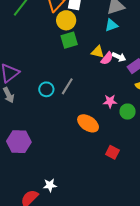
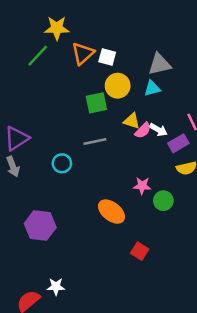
yellow circle: (66, 20) -> (118, 86), moved
gray line: (67, 86) -> (95, 141), moved, turned 42
purple hexagon: (19, 142) -> (40, 226), moved

